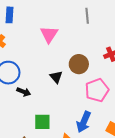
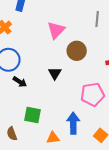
brown circle: (79, 64) -> (77, 51), moved
blue arrow: (84, 122) -> (73, 123), turned 145

